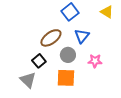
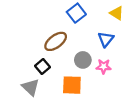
blue triangle: (82, 36) -> (106, 39), moved
gray circle: (68, 55) -> (83, 60), moved

